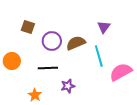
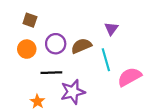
brown square: (28, 27) -> (30, 20), moved
orange circle: (12, 61) -> (27, 49), moved
purple star: (68, 86) -> (73, 92), size x1.6

